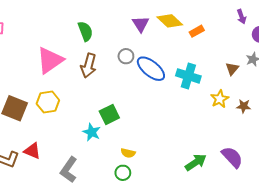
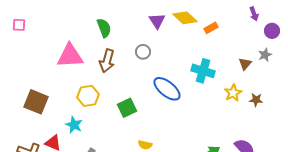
pink triangle: (50, 60) -> (70, 56), turned 32
blue ellipse: (151, 69) -> (167, 89), moved
yellow hexagon: (48, 102) -> (88, 96), moved
cyan star: (92, 132) -> (74, 125), moved

